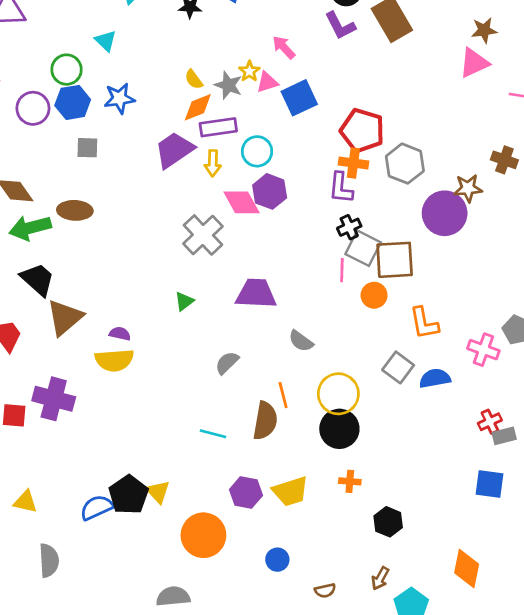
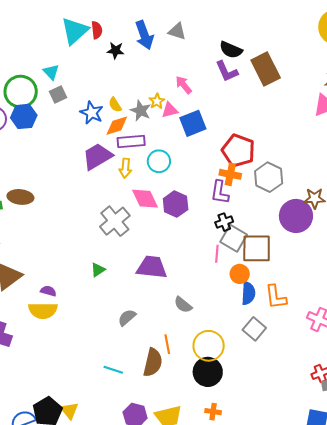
green circle: (67, 70) -> (21, 92), size x1.4
blue star: (119, 98) -> (92, 113), moved, turned 30
gray square: (87, 148) -> (58, 94), moved, turned -30
purple hexagon: (270, 191) -> (176, 204), moved
blue semicircle: (435, 378) -> (248, 293), moved, turned 100

